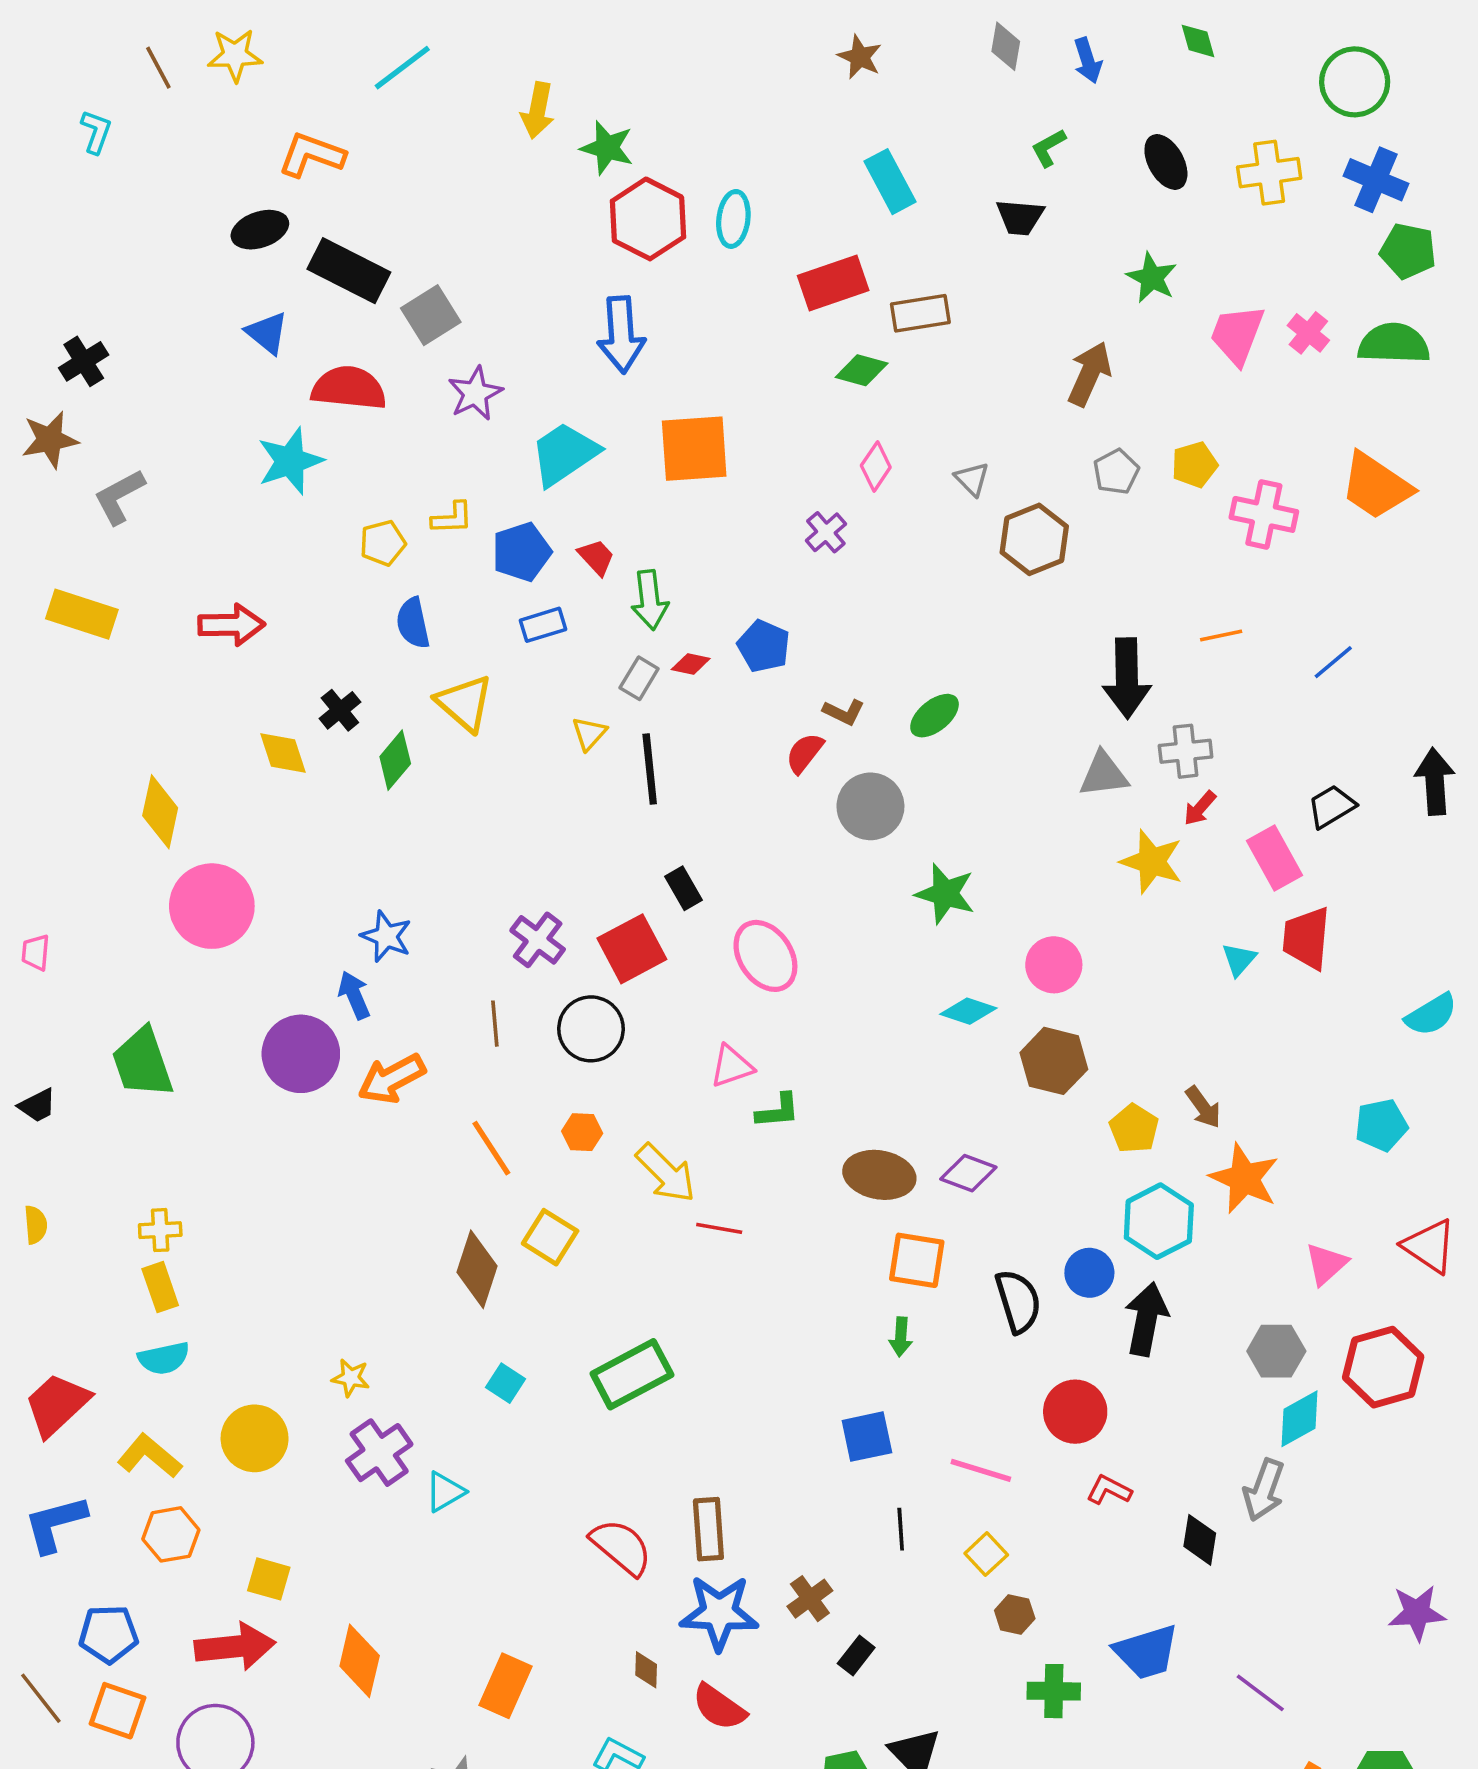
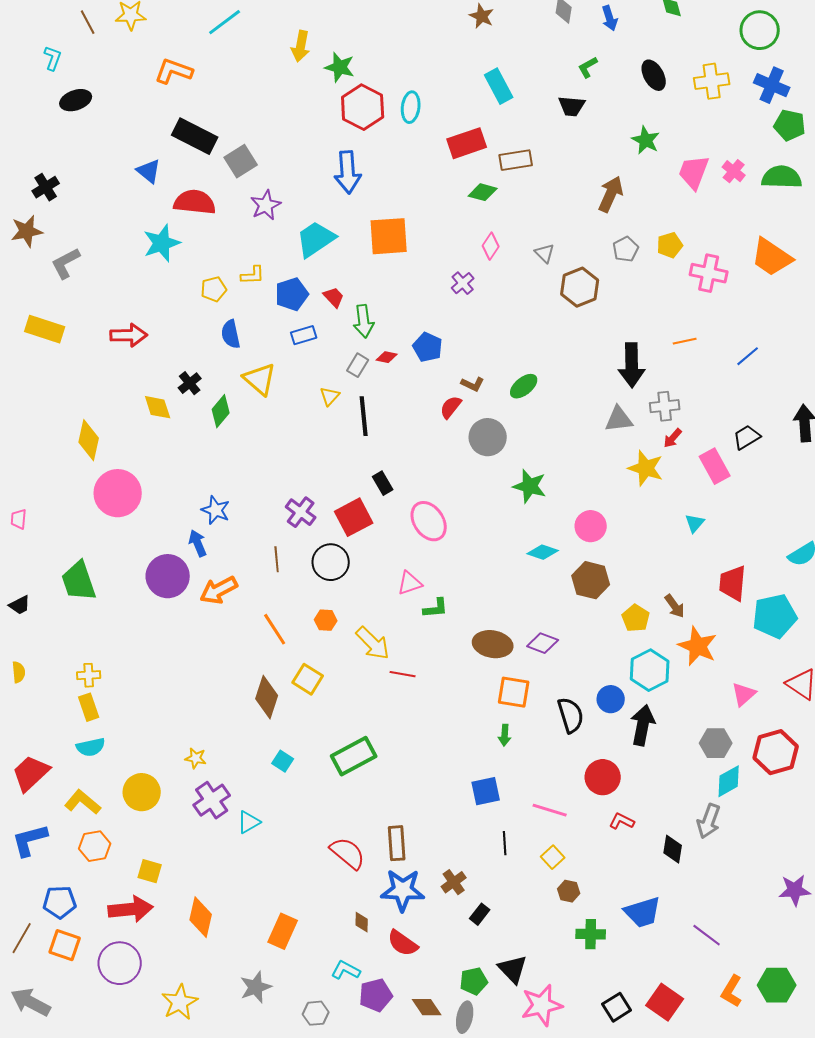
black ellipse: (260, 230) -> (76, 100), moved
red trapezoid: (1307, 938) -> (733, 583), moved
cyan pentagon: (1381, 1125) -> (775, 616), size x1.5
brown line: (41, 1698) -> (22, 938), turned 68

